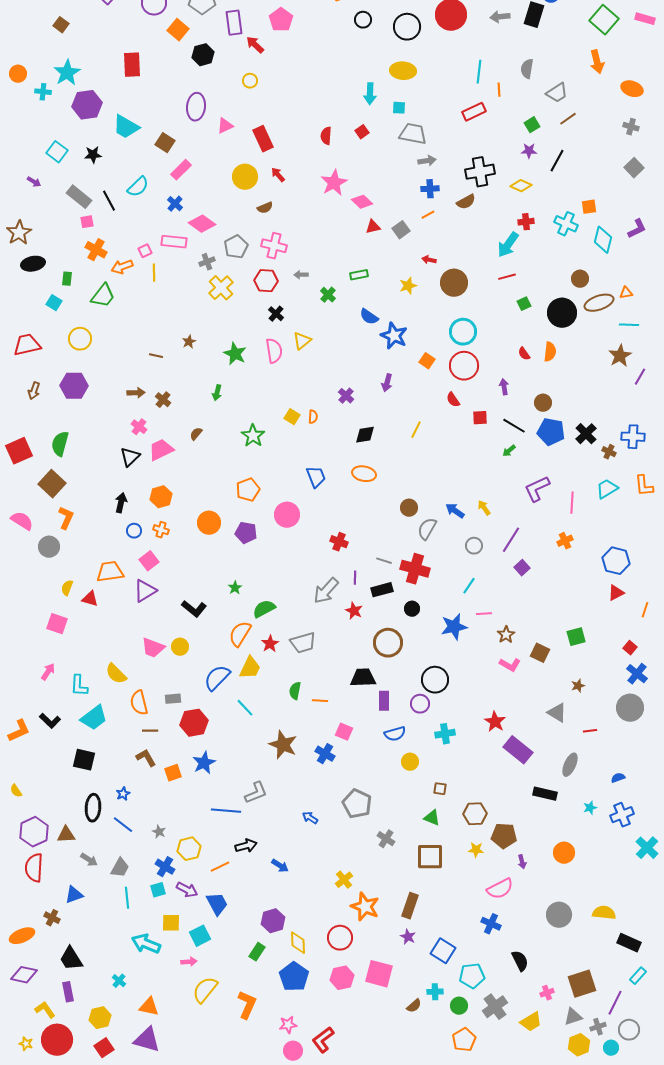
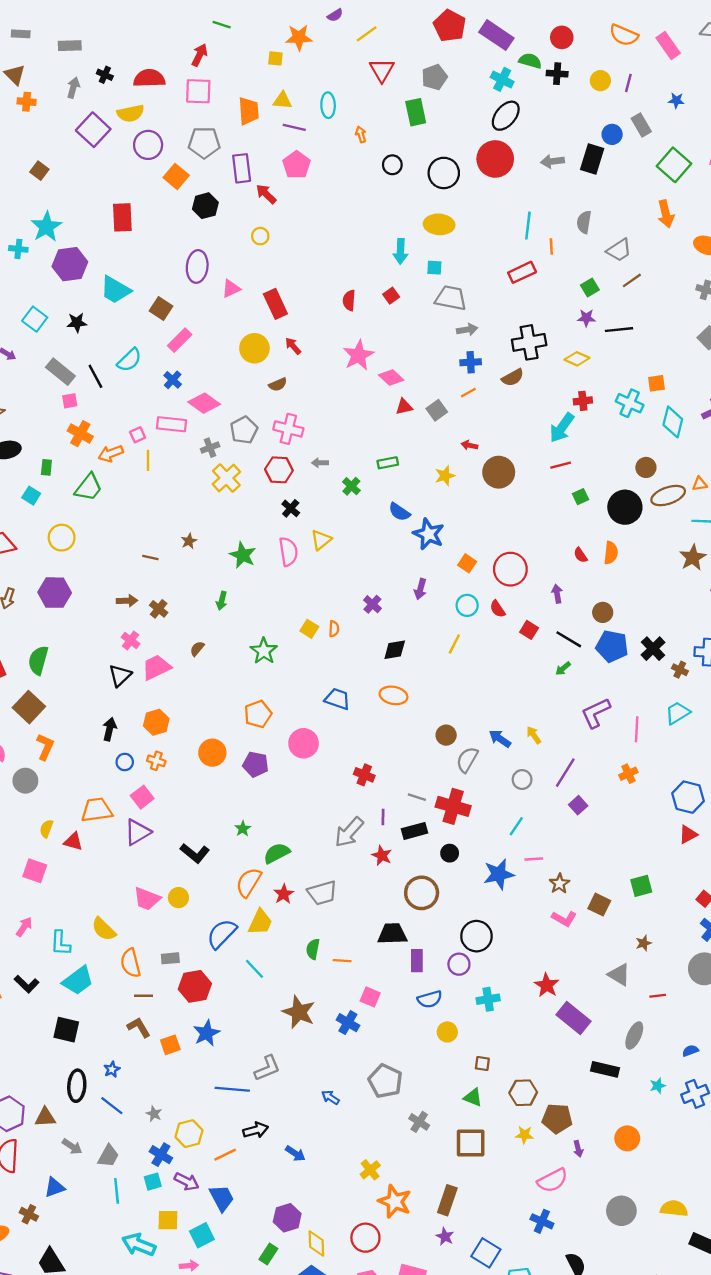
black line: (557, 161) -> (619, 330), turned 55
cyan circle: (463, 332) -> (467, 605), moved, size x0.7
red square: (480, 418) -> (529, 630), turned 35
blue trapezoid: (316, 477) -> (337, 699), turned -50

